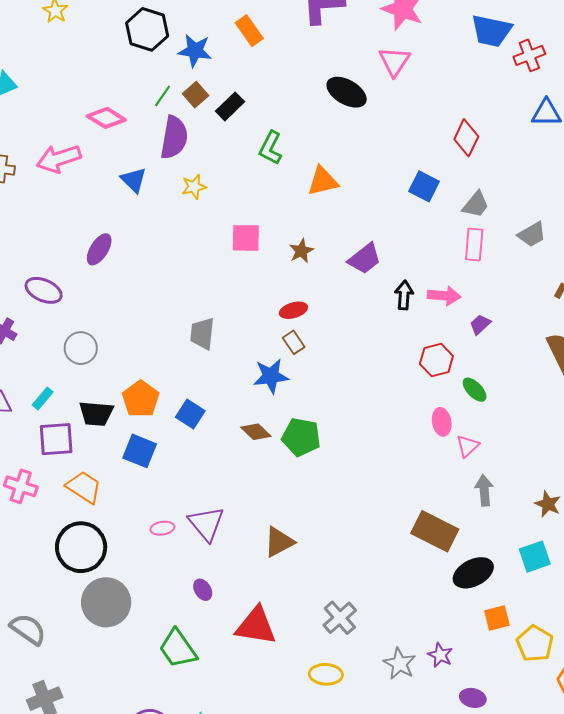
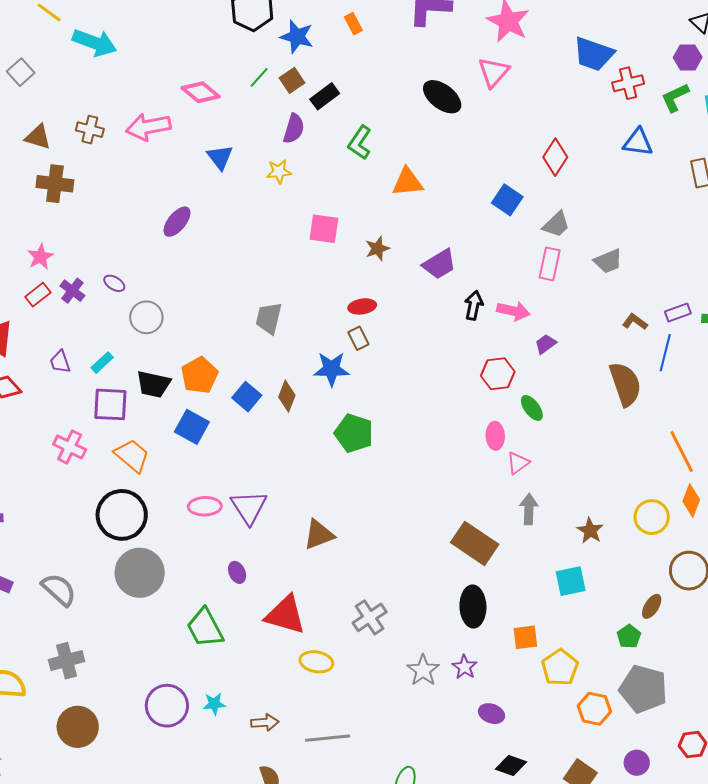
orange rectangle: (249, 31) -> (353, 24), size x0.7
purple semicircle: (174, 137) -> (294, 129), moved, size x0.7
purple ellipse: (44, 290) -> (114, 283), moved, size x0.6
brown diamond: (256, 432) -> (287, 396), moved, turned 60
pink ellipse: (162, 528) -> (205, 506), size x1.4
black ellipse: (473, 573) -> (473, 607), moved, turned -72
yellow ellipse: (326, 674) -> (316, 662), moved

